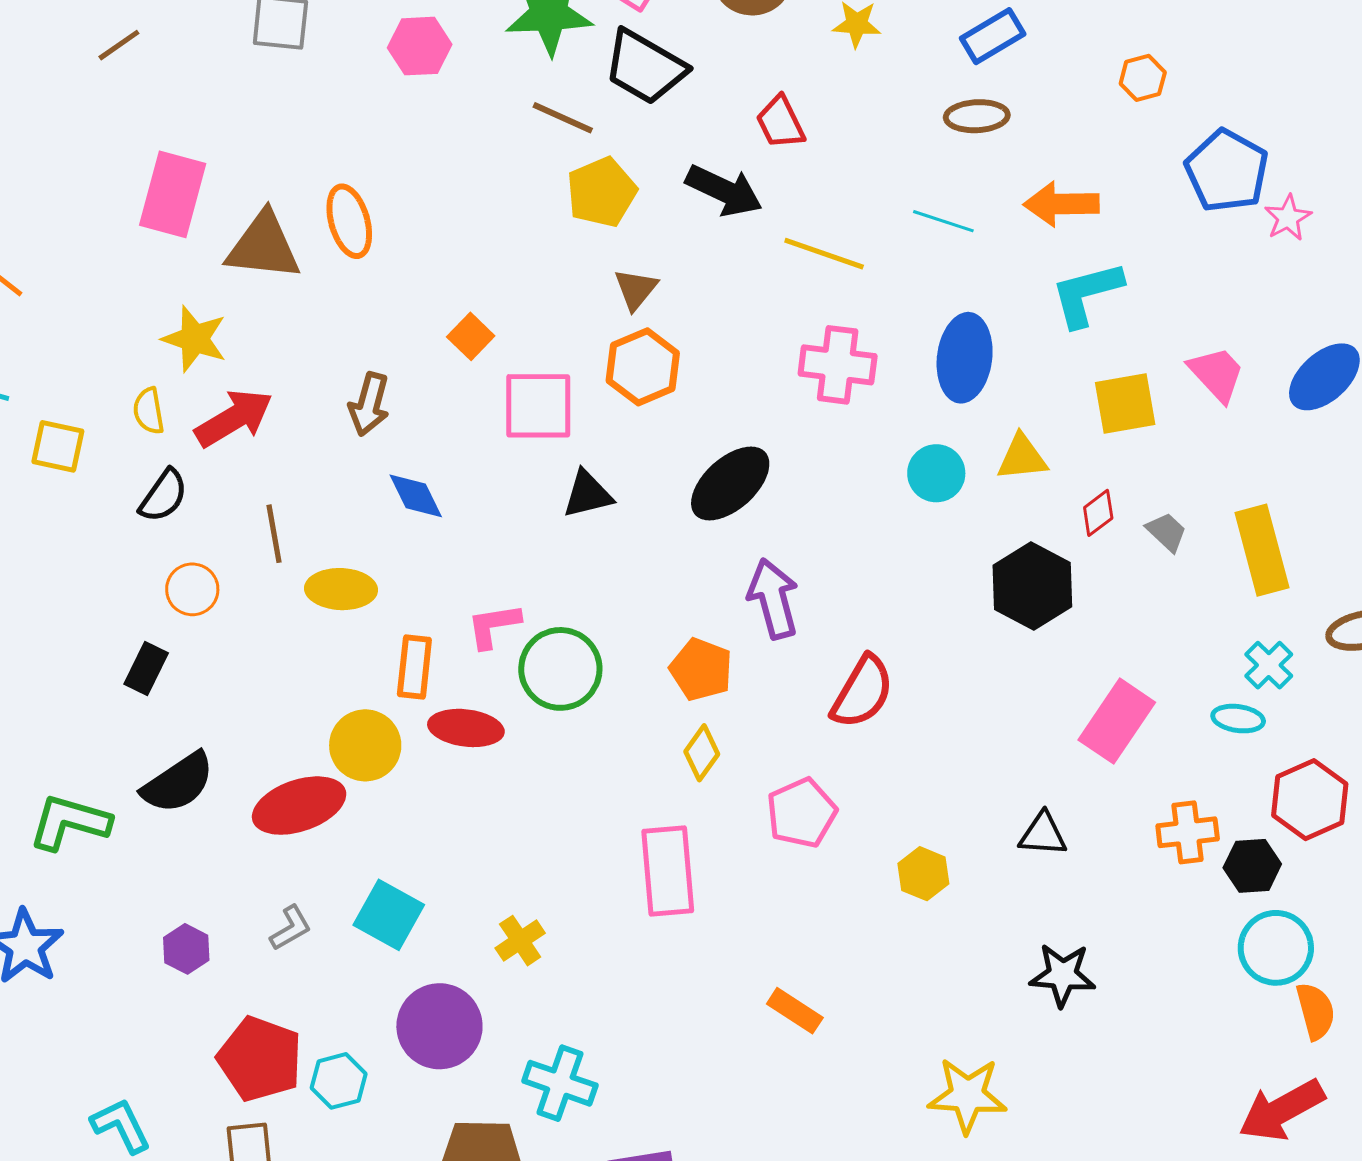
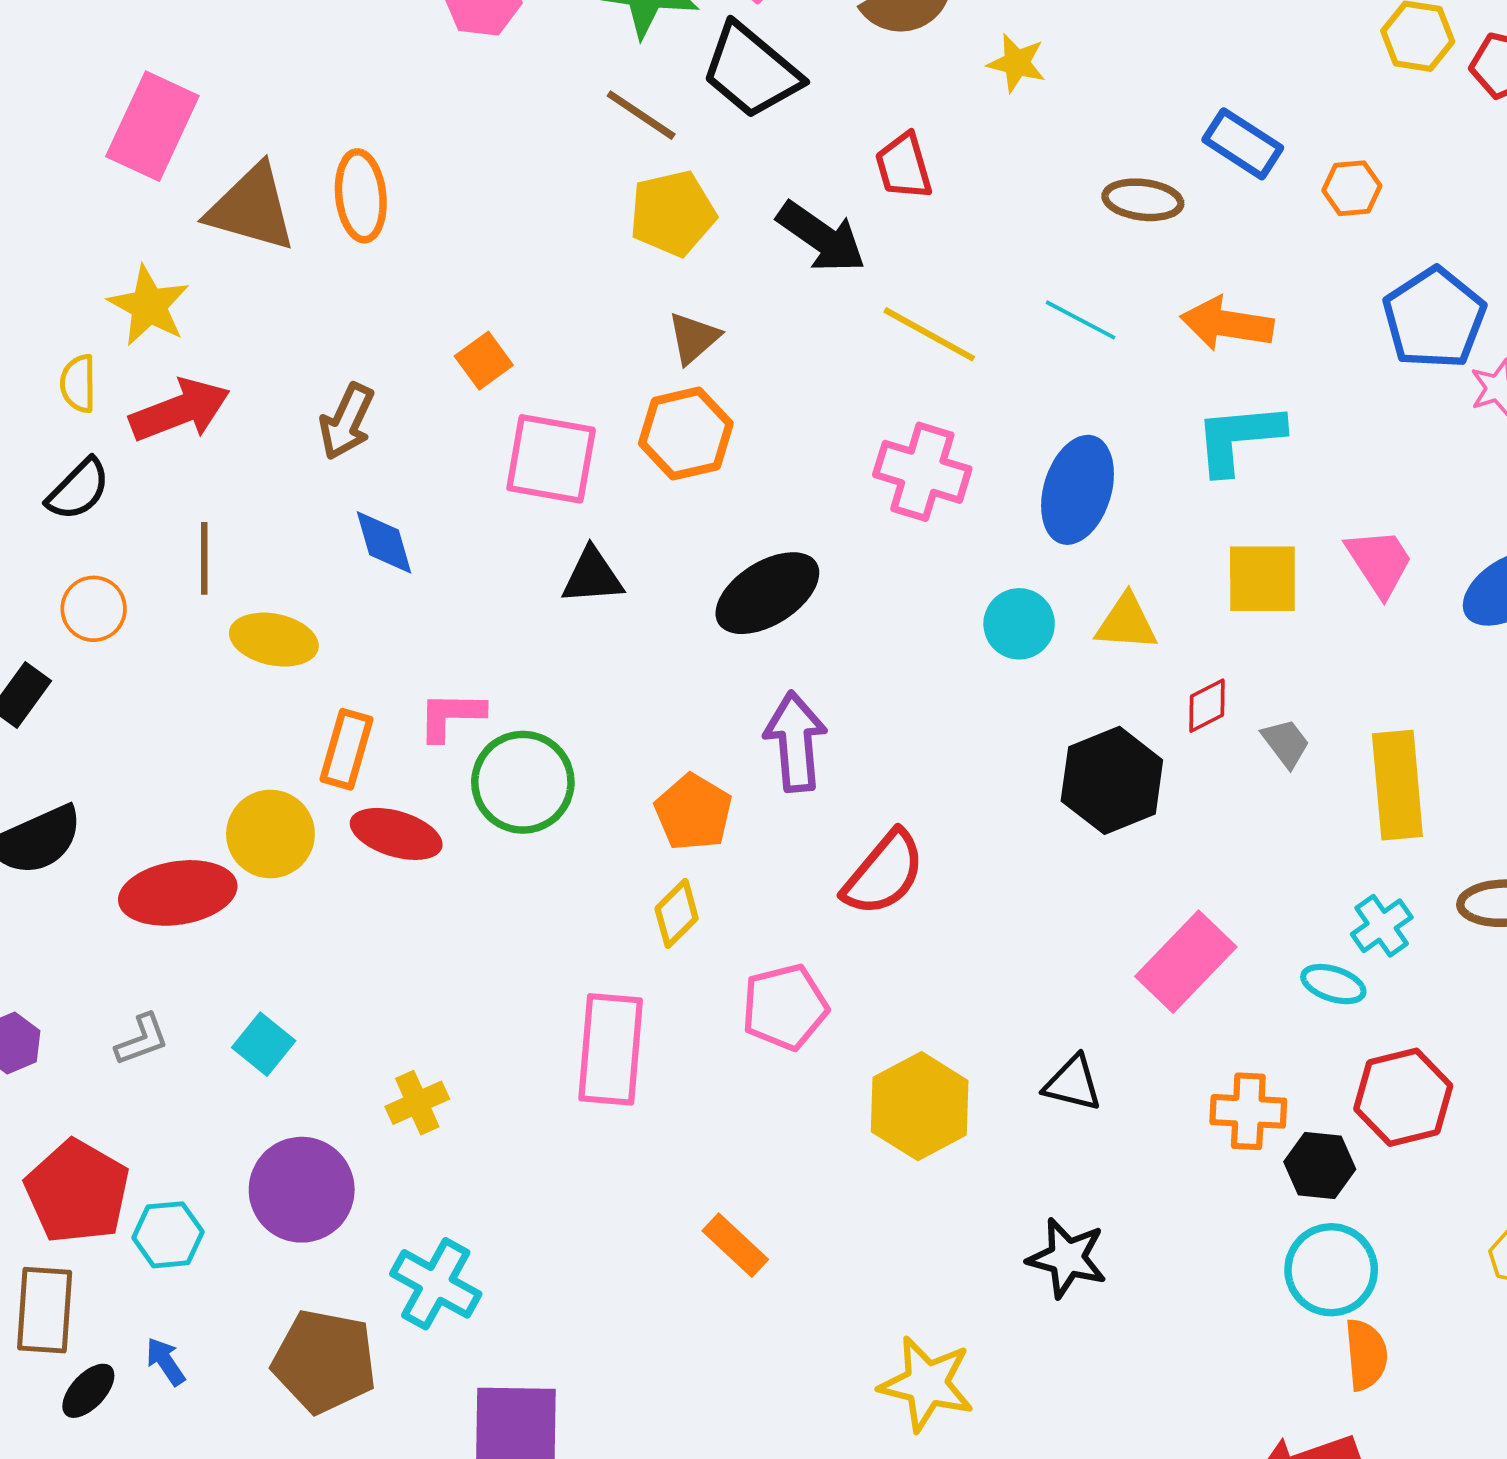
blue rectangle: (993, 36) -> (1243, 144), moved, turned 54
yellow hexagon: (923, 874) -> (920, 1106), size x1.6
cyan square: (389, 915) -> (264, 1044), size x0.7

